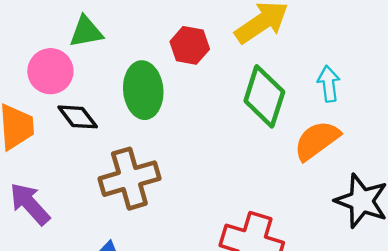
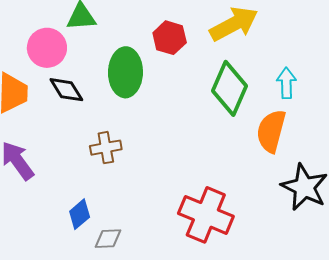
orange semicircle: (317, 140) -> (271, 131), turned -45
brown cross: (129, 179) -> (106, 148), size x0.6

